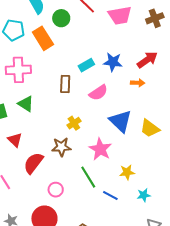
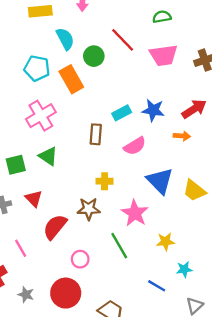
pink cross: (18, 70) -> (41, 116), turned -30
yellow cross: (74, 123) -> (105, 181), turned 32
blue line: (110, 196) -> (157, 286), moved

